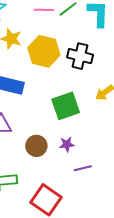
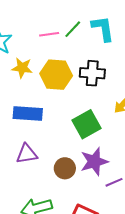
purple star: (67, 144) -> (94, 162), size x1.8

